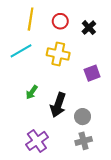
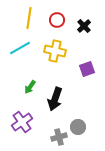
gray circle: (83, 117) -> (78, 127), moved
purple cross: (37, 141) -> (22, 122), moved
gray cross: (84, 141) -> (59, 137), moved

